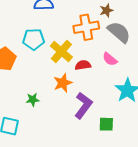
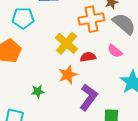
cyan pentagon: (34, 39) -> (23, 18), moved

